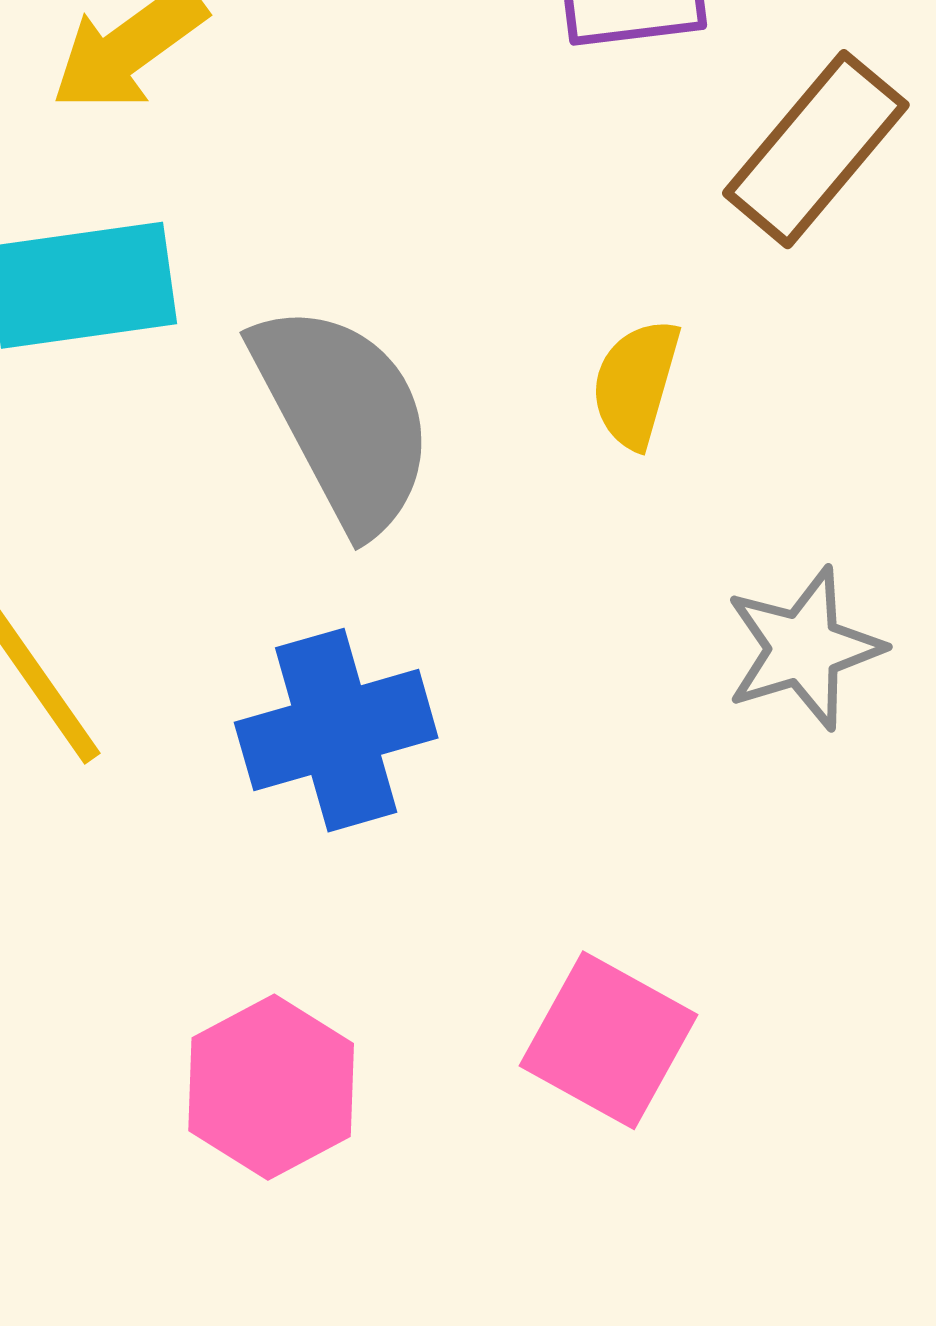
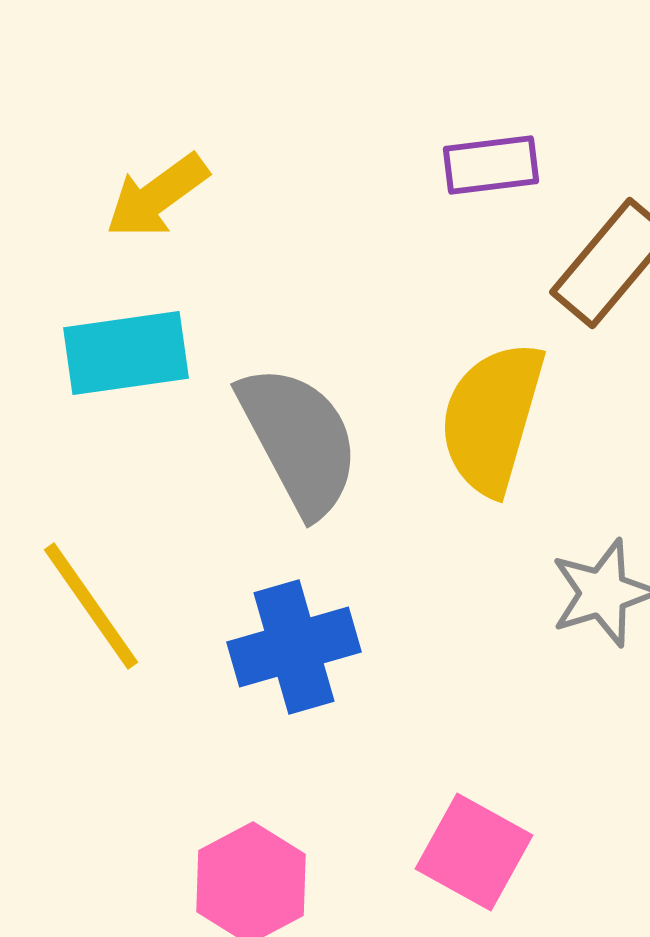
yellow semicircle: (636, 384) -> (492, 418), size x1.8

